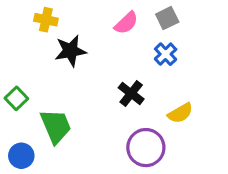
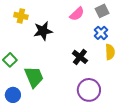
yellow cross: (46, 20) -> (21, 16), moved
yellow semicircle: (180, 113) -> (110, 52), moved, turned -63

